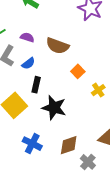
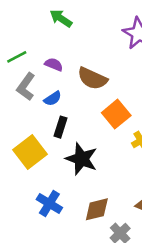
orange square: (78, 71) -> (116, 114), size x1.5

